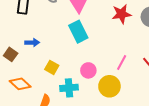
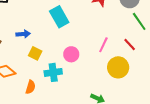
blue arrow: (32, 43) -> (23, 34), moved
yellow circle: (109, 86) -> (118, 67), moved

